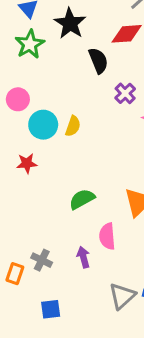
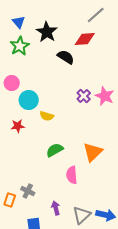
black semicircle: (98, 61) -> (66, 57), turned -36
purple cross: (125, 93) -> (84, 96), moved
yellow semicircle: (73, 126) -> (47, 116), moved, turned 88
purple arrow: (83, 257) -> (56, 208), moved

